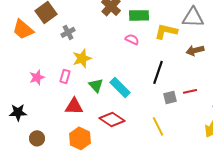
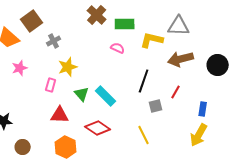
brown arrow: (195, 50) -> (181, 59), size x1.4
pink star: (37, 77) -> (20, 68), moved
red line: (190, 91) -> (176, 92), moved, turned -48

